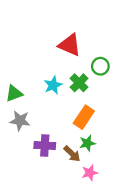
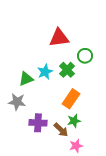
red triangle: (70, 45) -> (59, 38), turned -30
green triangle: (14, 93) -> (26, 79), moved

